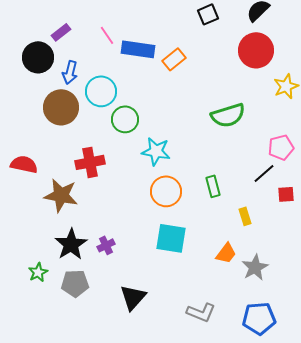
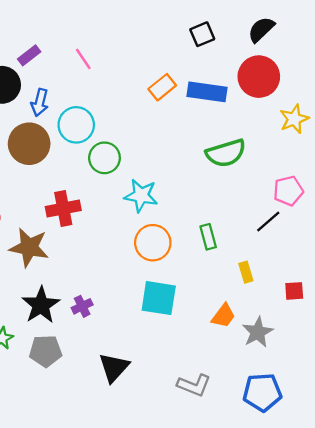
blue rectangle: (138, 49) -> (207, 92), moved
red square: (286, 194) -> (294, 291), moved

